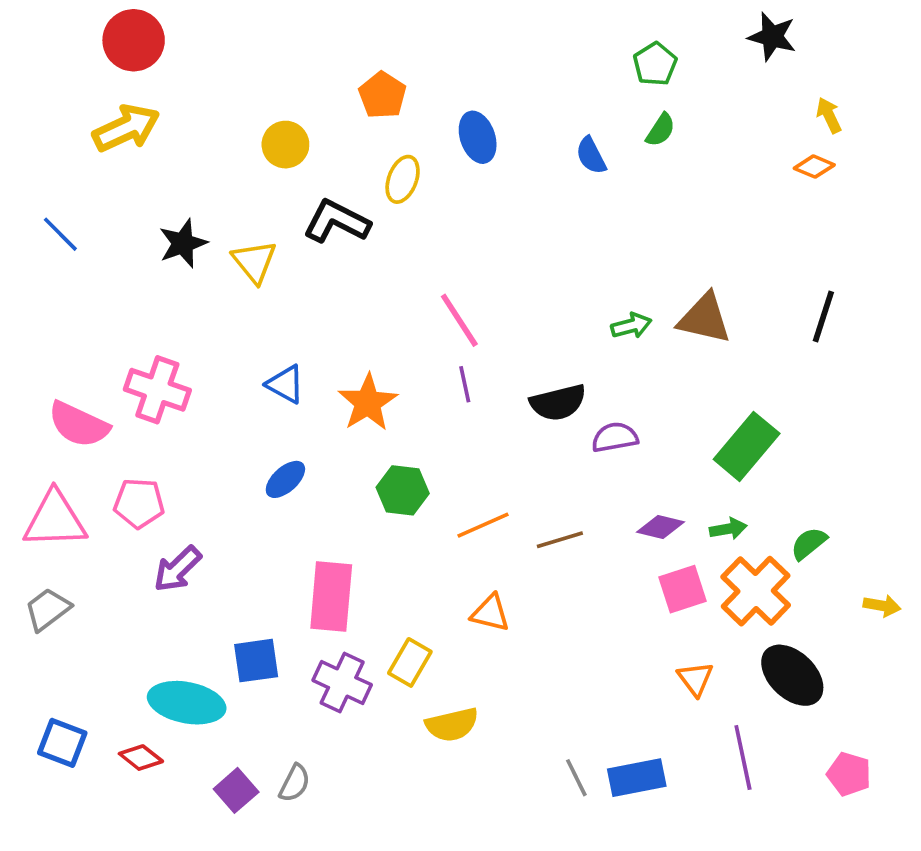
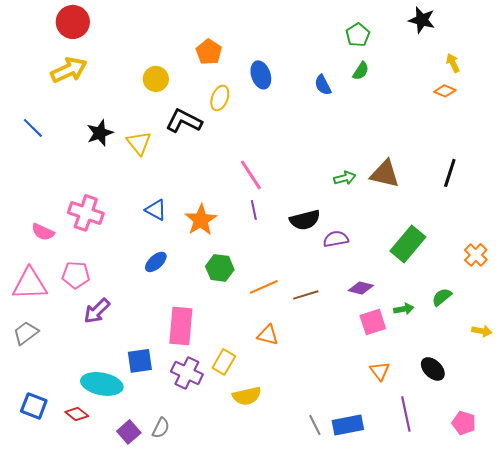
pink semicircle: (79, 425) -> (43, 232), size x0.7
green arrow: (728, 529) -> (404, 309), moved
orange cross: (756, 591) -> (476, 255), moved, size x0.6
black ellipse: (792, 675) -> (433, 369), size x0.7

